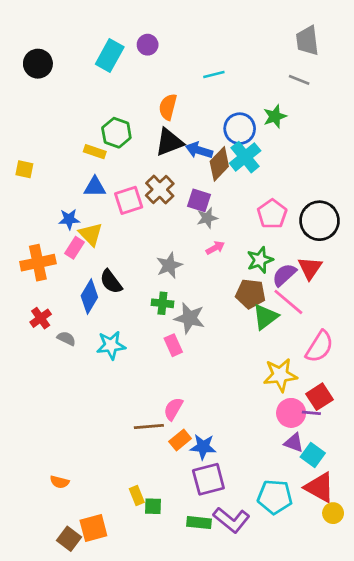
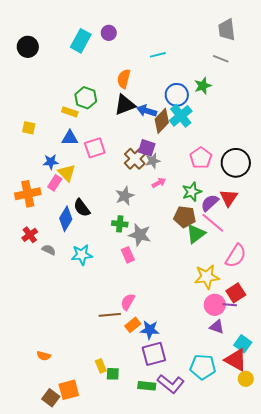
yellow square: (24, 169) -> (29, 128), moved
brown cross: (160, 190) -> (135, 159), moved
cyan square: (313, 455) -> (243, 344), moved

